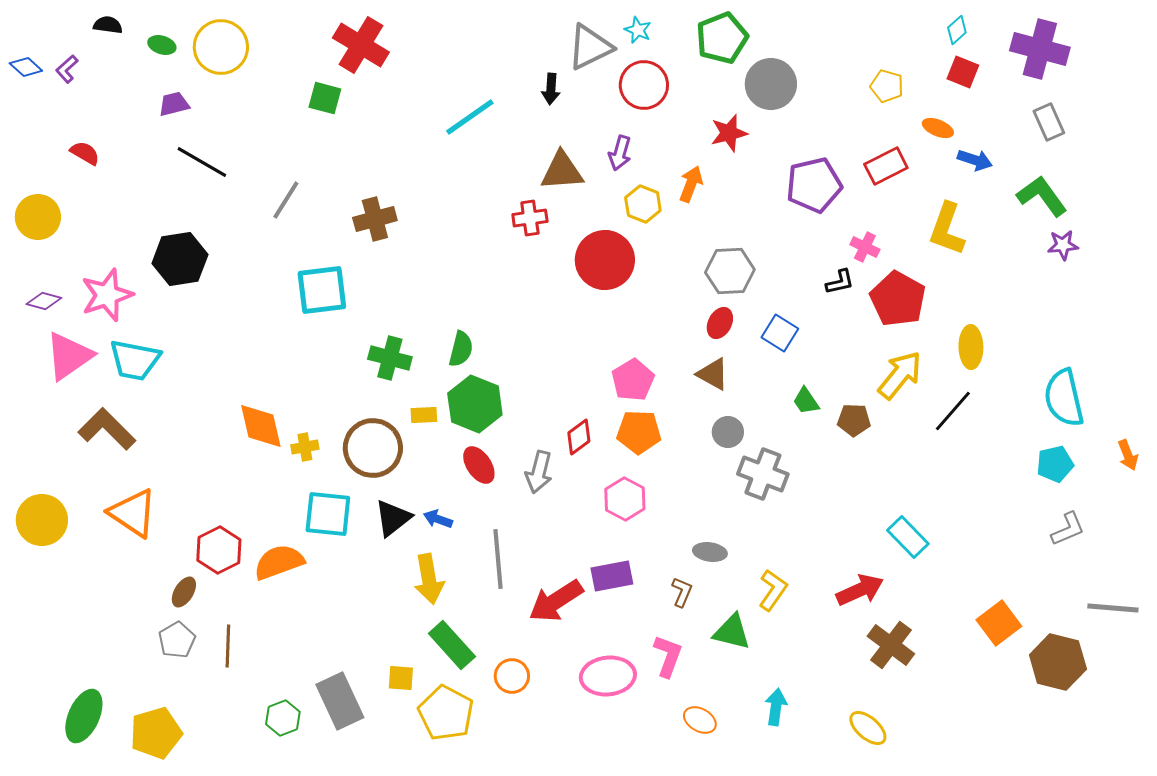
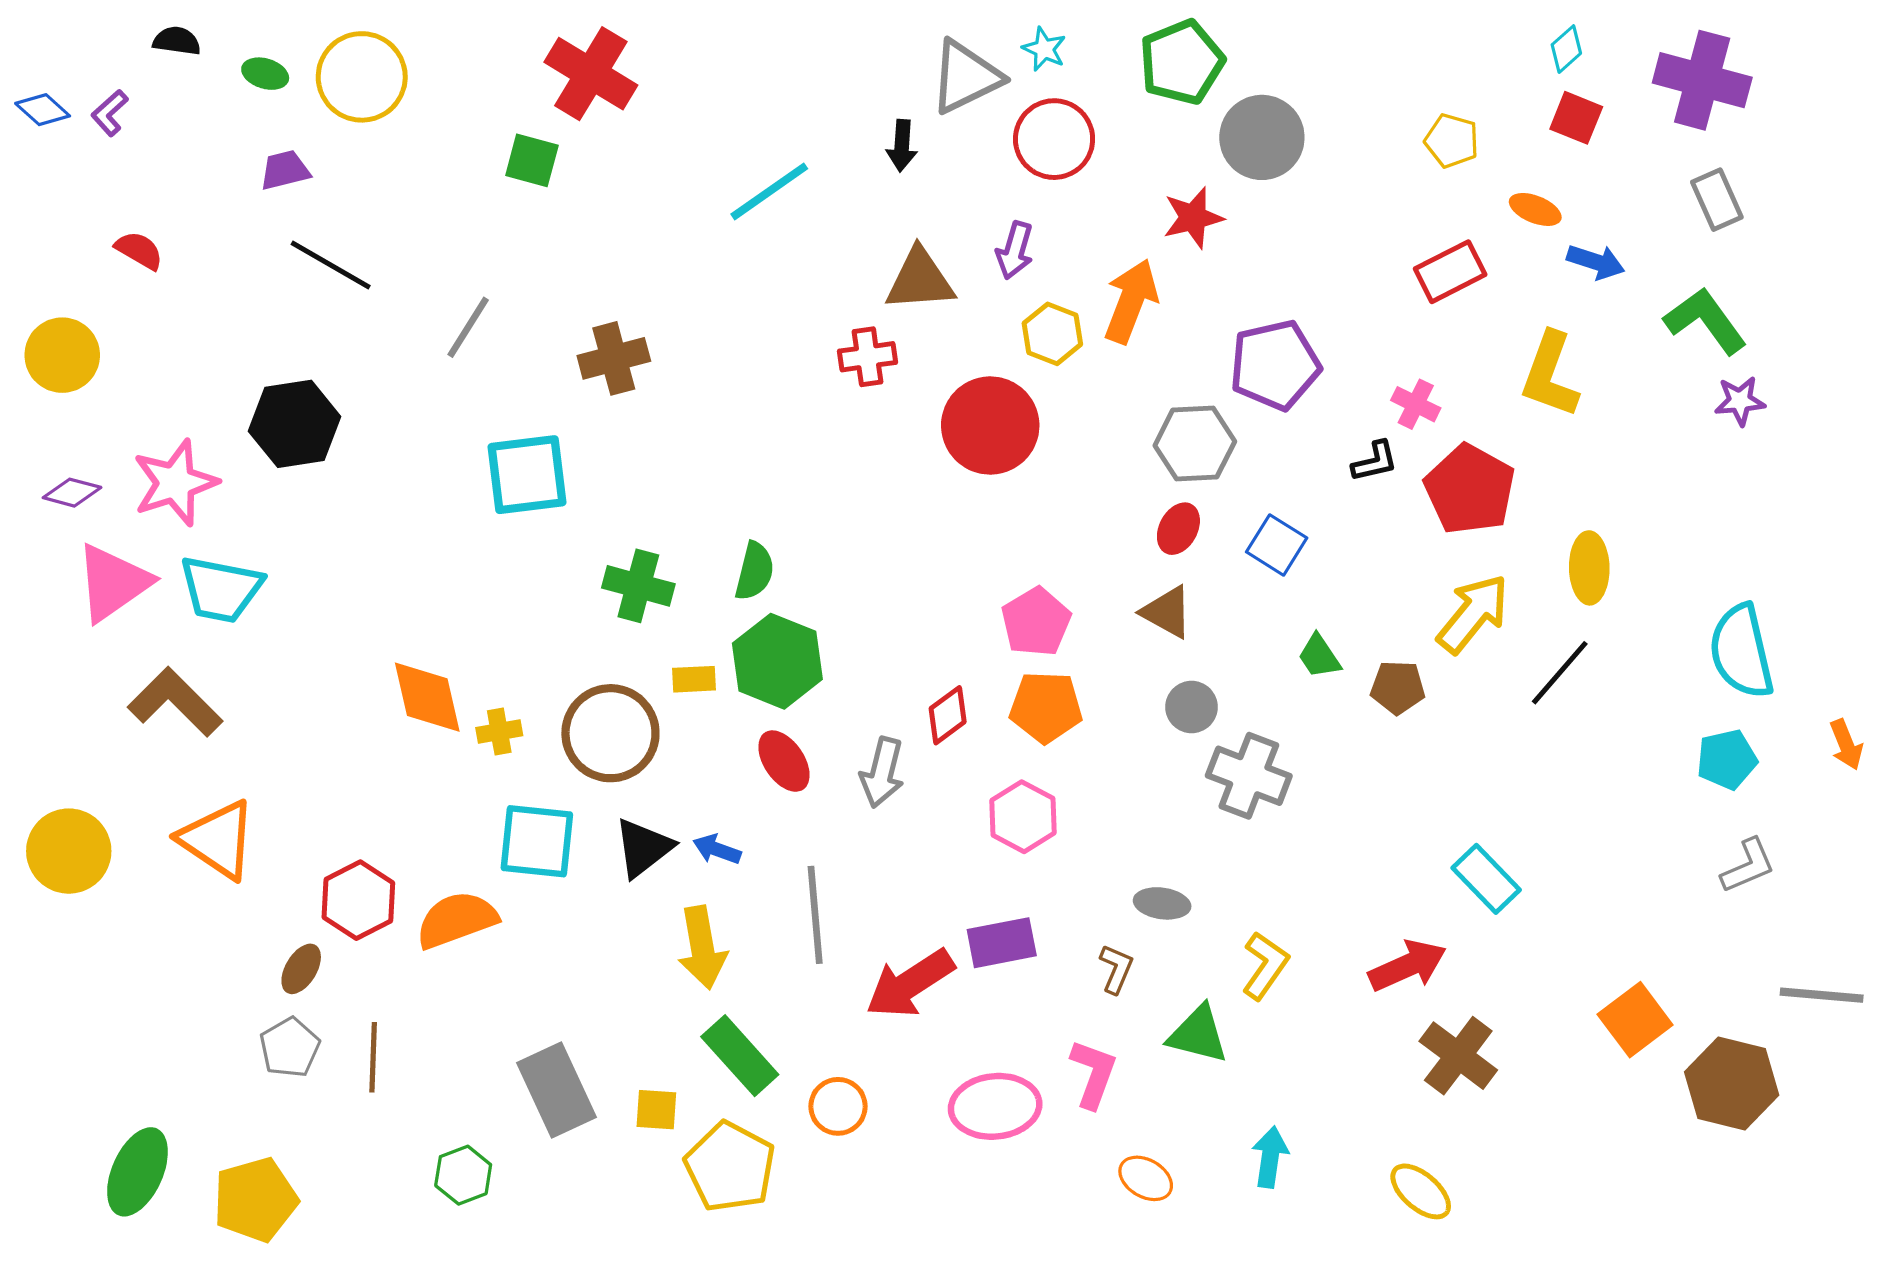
orange arrow: (691, 184) -> (1131, 301), size x1.4
purple pentagon: (814, 185) -> (1275, 365), moved
gray rectangle: (340, 701) -> (556, 1090), moved

